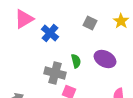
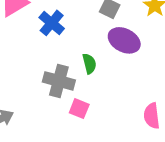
purple ellipse: (105, 59) -> (124, 40), moved

